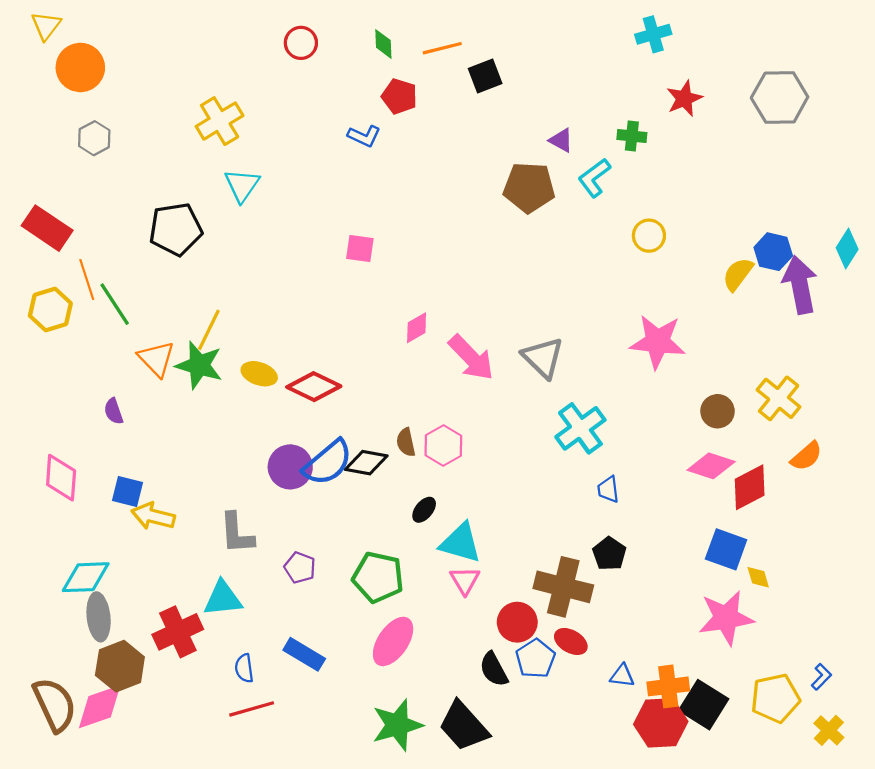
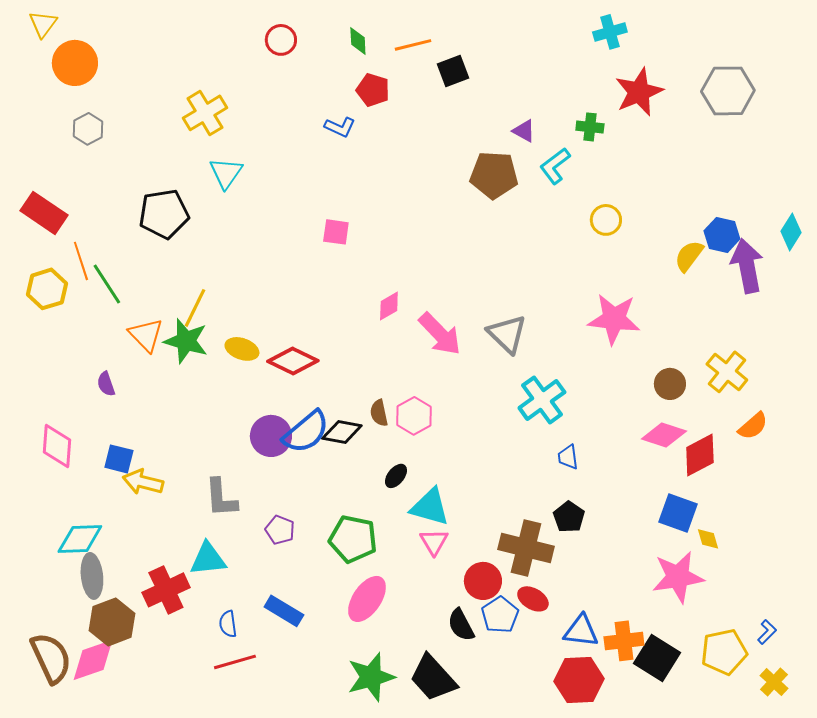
red star: (684, 99) -> (639, 92), size x1.4
blue triangle: (622, 676) -> (581, 631), size x1.5
red hexagon: (661, 723) -> (579, 680), moved

